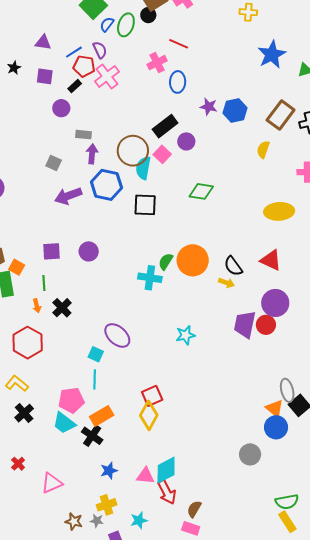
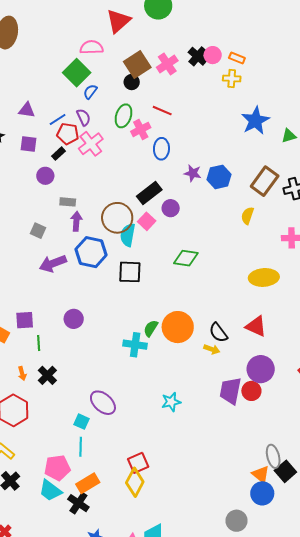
green ellipse: (126, 25) -> (124, 116), moved
purple square: (52, 251) -> (25, 320), moved
green line: (44, 283) -> (39, 343), moved

